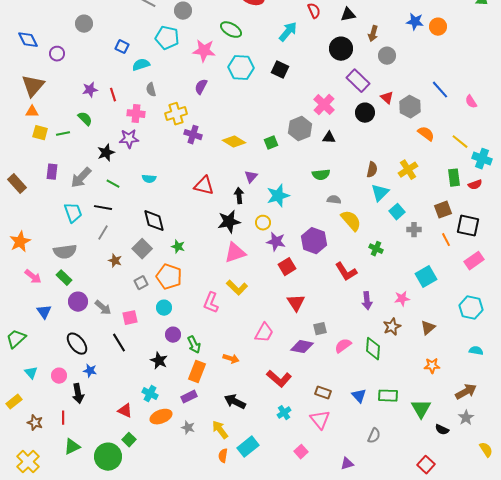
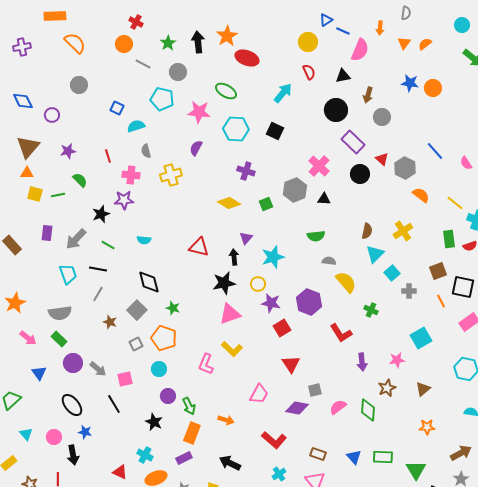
purple star: (90, 90) -> (68, 151), moved
purple cross: (193, 135) -> (246, 171), moved

